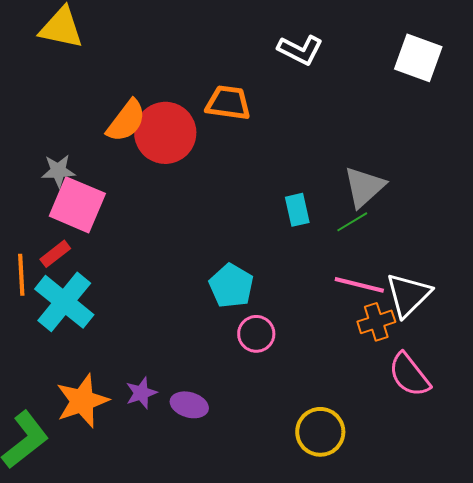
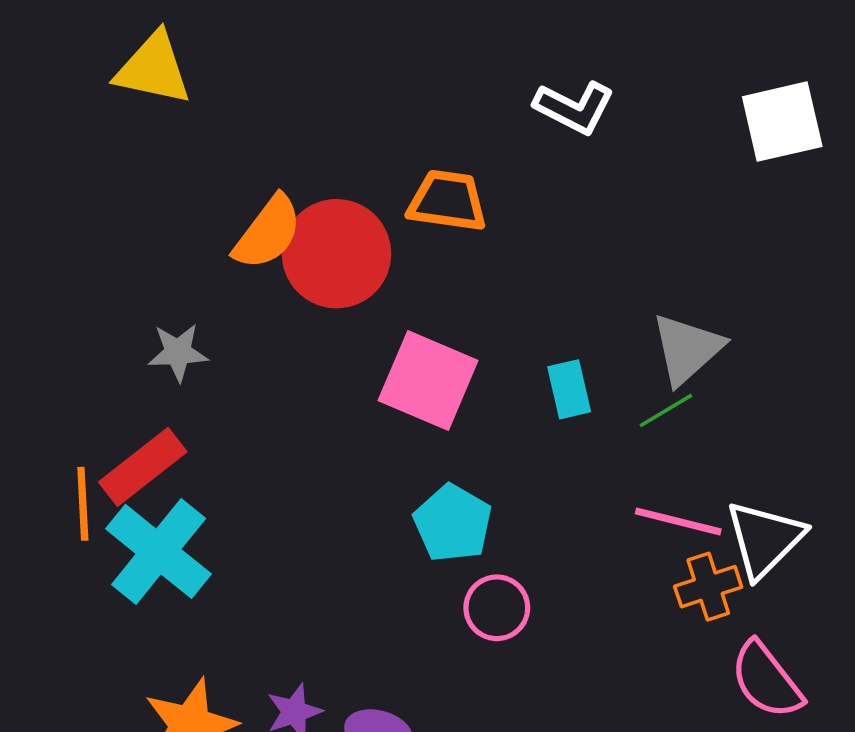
white square: (418, 58) -> (782, 122), turned -33
gray star: (58, 171) -> (178, 352), moved
pink square: (77, 205) -> (428, 381), moved
red rectangle: (55, 254) -> (143, 467), size x1.6

